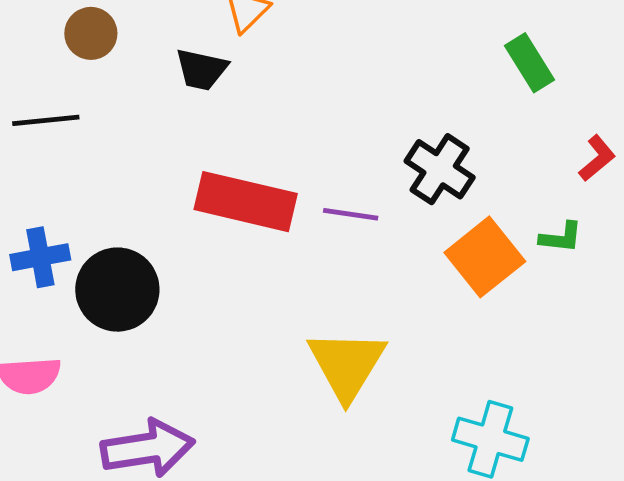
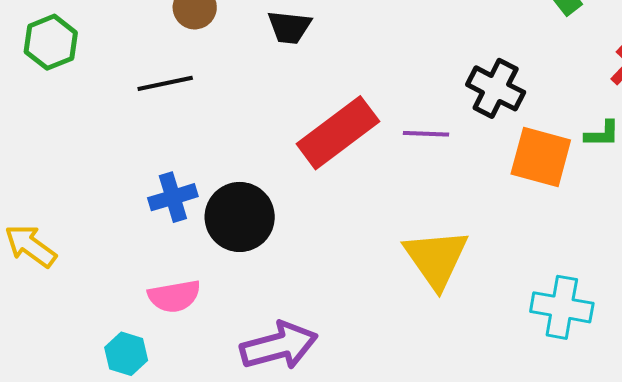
red rectangle: (246, 202) -> (338, 133), turned -44
orange square: (485, 257) -> (541, 157), turned -30

